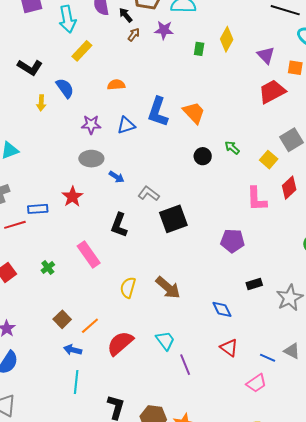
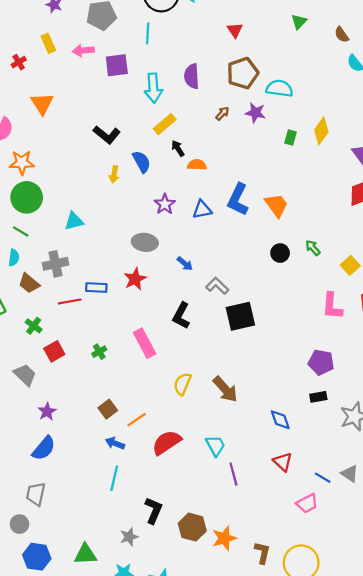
black arrow: (126, 15) -> (178, 148), moved
purple star: (91, 125) -> (165, 204), turned 30
gray ellipse: (91, 159) -> (145, 242), moved
purple pentagon: (232, 241) -> (321, 362), moved

